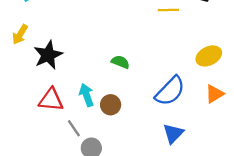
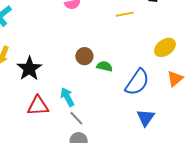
green semicircle: (120, 62) -> (105, 66), moved
brown circle: (111, 105) -> (84, 56), moved
gray line: (74, 128) -> (76, 118), moved

